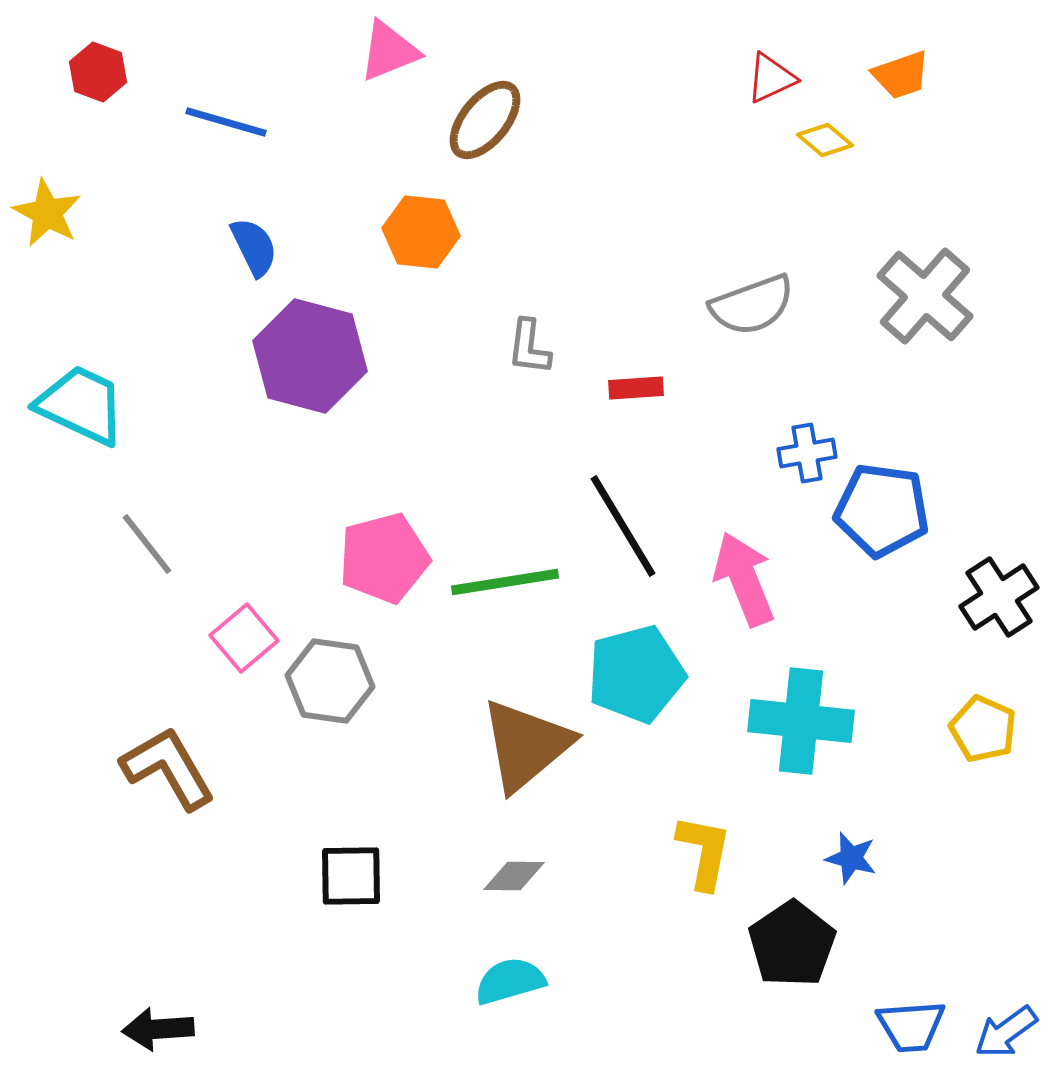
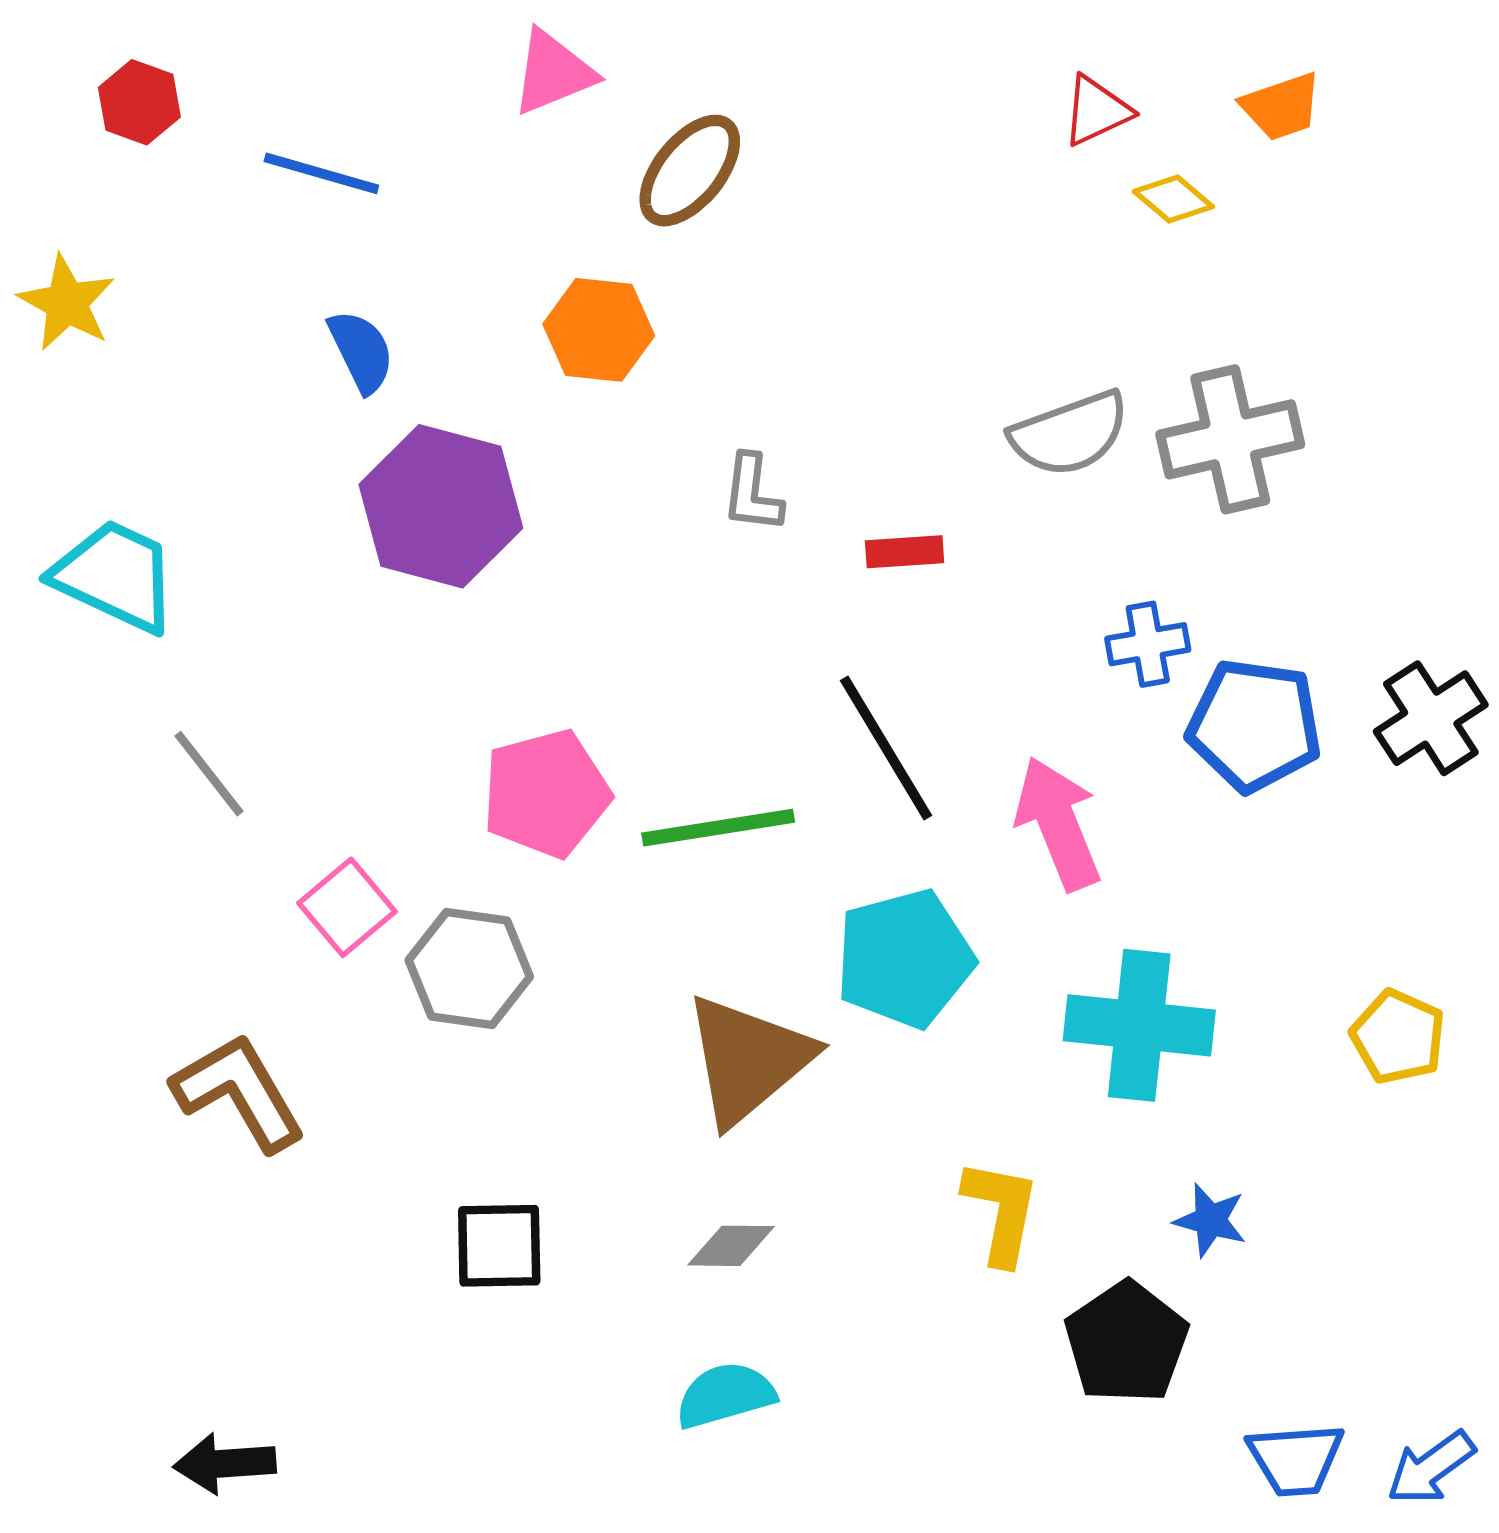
gray cross: (925, 296) -> (1230, 439), moved, turned 36
black cross: (999, 597) -> (1431, 718), moved

